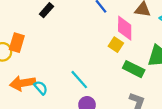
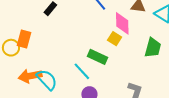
green rectangle: (134, 69) -> (98, 57), moved
cyan semicircle: (41, 88) -> (47, 80), size x1.6

